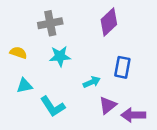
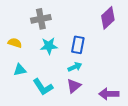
purple diamond: (109, 22) -> (108, 18), moved
blue rectangle: (122, 67) -> (78, 45), moved
purple triangle: (108, 105) -> (74, 86), moved

